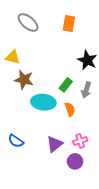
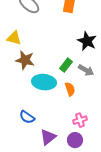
gray arrow: (86, 90) -> (86, 70), turned -77
blue semicircle: (16, 141) -> (27, 117), moved
purple triangle: (55, 144) -> (48, 137), moved

